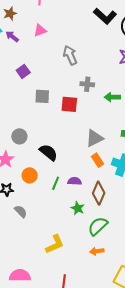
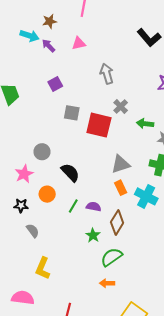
gray cross: (87, 84) -> (121, 107), turned 32
red square: (69, 104) -> (99, 125), size x1.4
yellow L-shape: (55, 244) -> (43, 268), moved, turned 130

